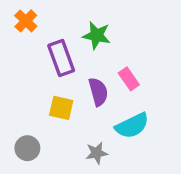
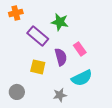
orange cross: (26, 21) -> (16, 13), turned 32
purple rectangle: (61, 58) -> (38, 36), turned -30

